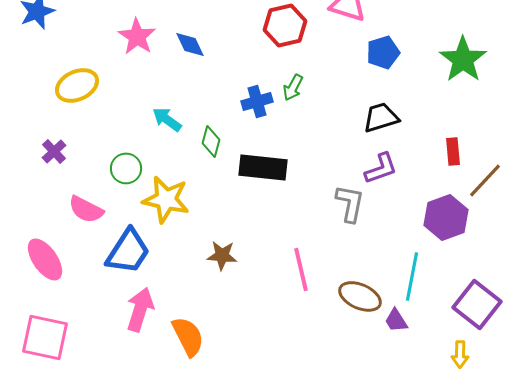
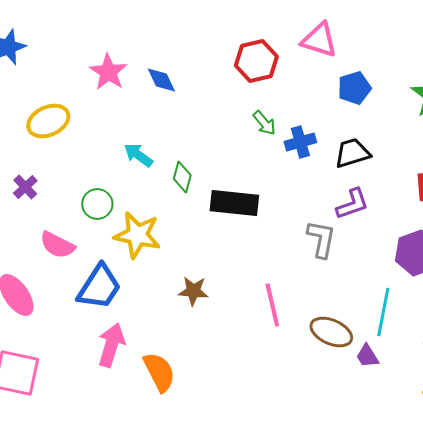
green arrow: (293, 87) -> (264, 123), turned -68
blue cross: (257, 101) -> (300, 142), moved

